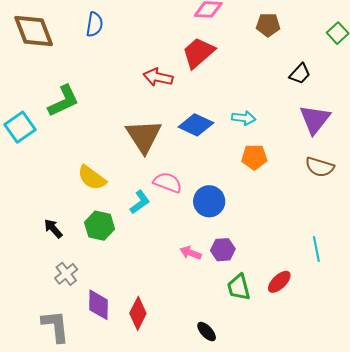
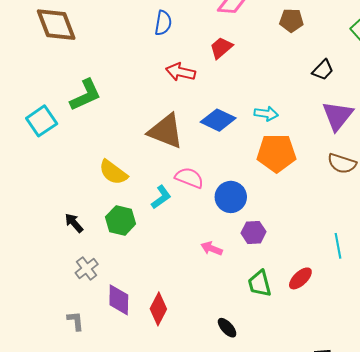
blue semicircle: (94, 24) -> (163, 23), moved
red trapezoid: (198, 53) -> (221, 48), size x0.7
brown triangle: (144, 136) -> (166, 131), turned -36
orange pentagon: (254, 157) -> (276, 153), size x1.5
purple hexagon: (223, 250) -> (254, 232), moved
gray L-shape: (55, 326) -> (75, 321), size x0.6

